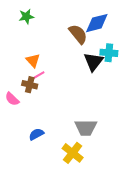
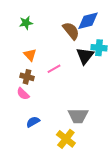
green star: (26, 16) -> (26, 23), moved
pink line: (37, 76) -> (54, 69), moved
pink semicircle: (12, 99) -> (23, 94), moved

